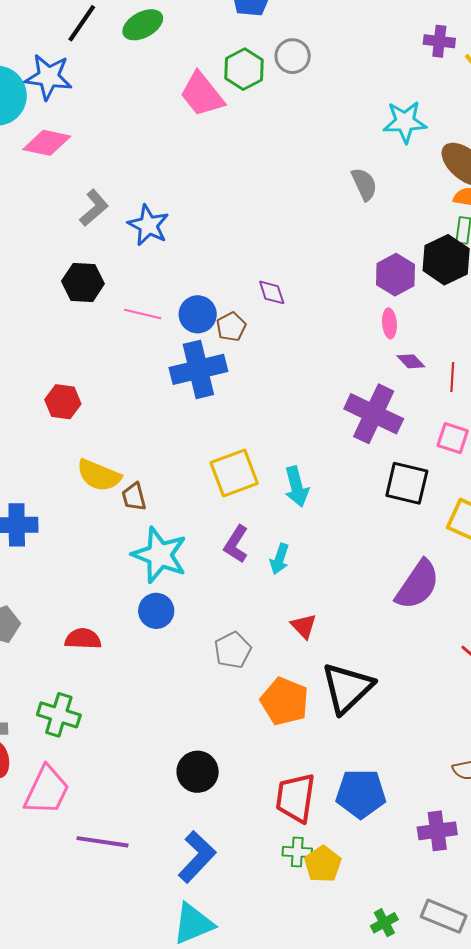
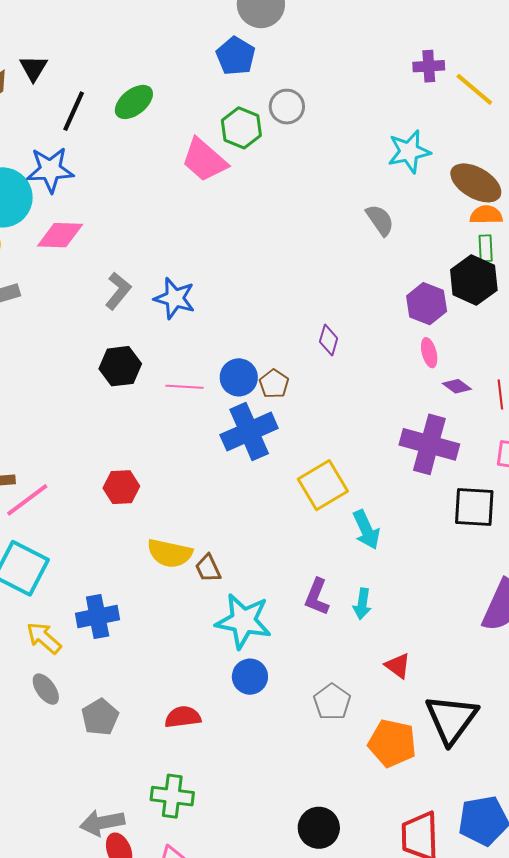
purple diamond: (272, 292) -> (329, 340), moved, turned 44
yellow square: (234, 473) -> (323, 485), moved

